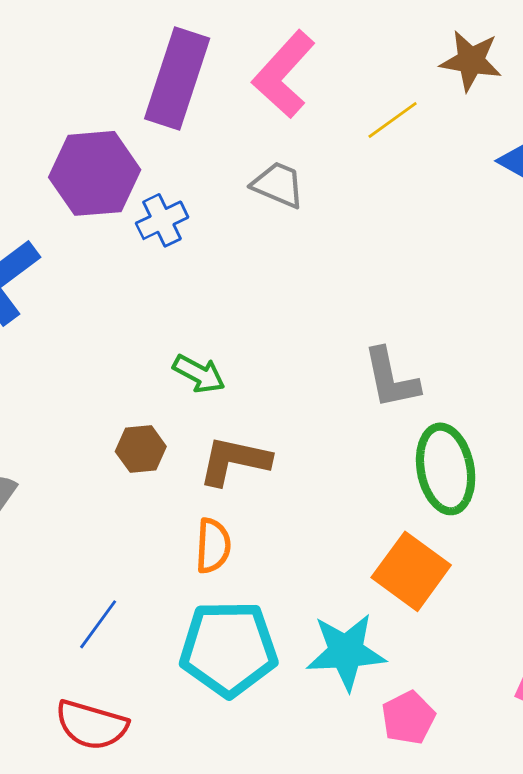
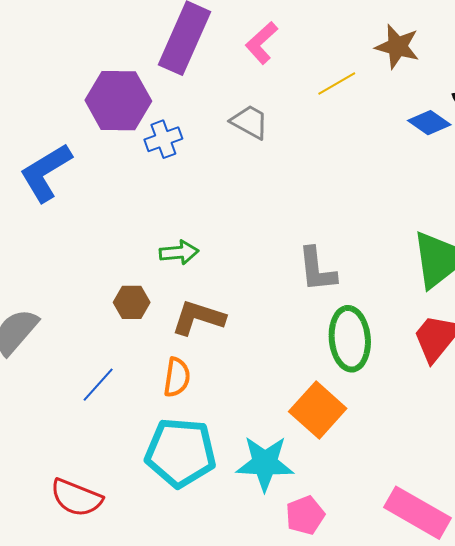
pink L-shape: (284, 74) -> (262, 43), size x0.7
green arrow: (199, 374) -> (179, 252), turned -39
blue line: (98, 624) -> (98, 385), moved

